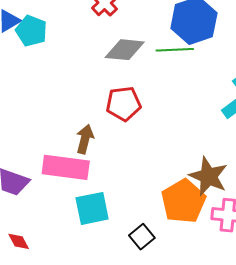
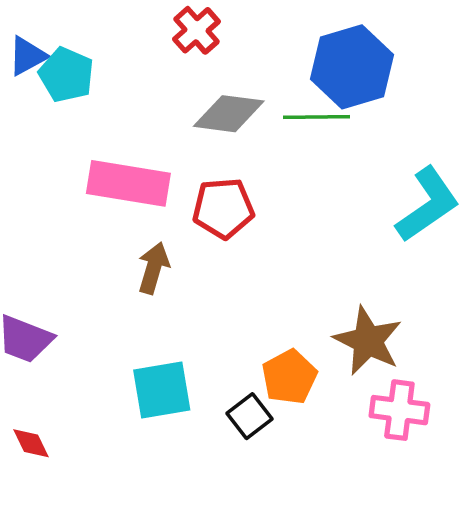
pink rectangle: (66, 167) -> (128, 183), moved
orange pentagon: (183, 201) -> (289, 377), moved, size x0.7
black square: (142, 237) -> (249, 416), moved

